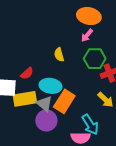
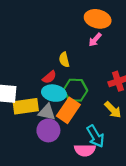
green hexagon: (95, 59) -> (75, 90), moved
red semicircle: (27, 73) -> (49, 77), moved
gray triangle: (44, 104) -> (47, 112), turned -30

